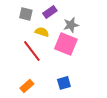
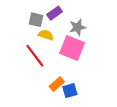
gray square: (26, 14) -> (36, 20), moved
orange rectangle: (27, 86) -> (57, 84), moved

